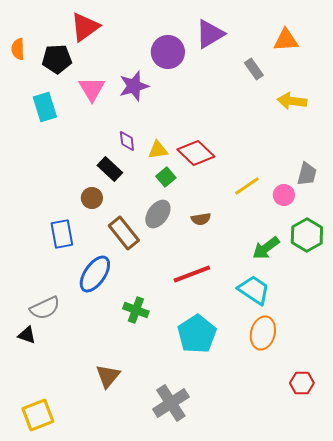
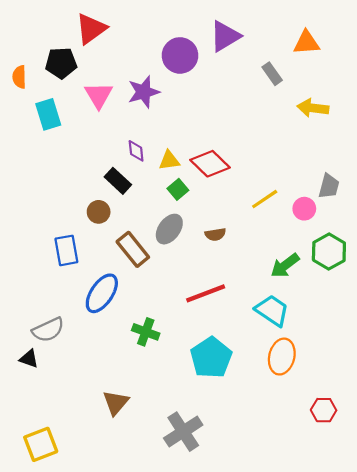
orange semicircle: (18, 49) -> (19, 77), moved

